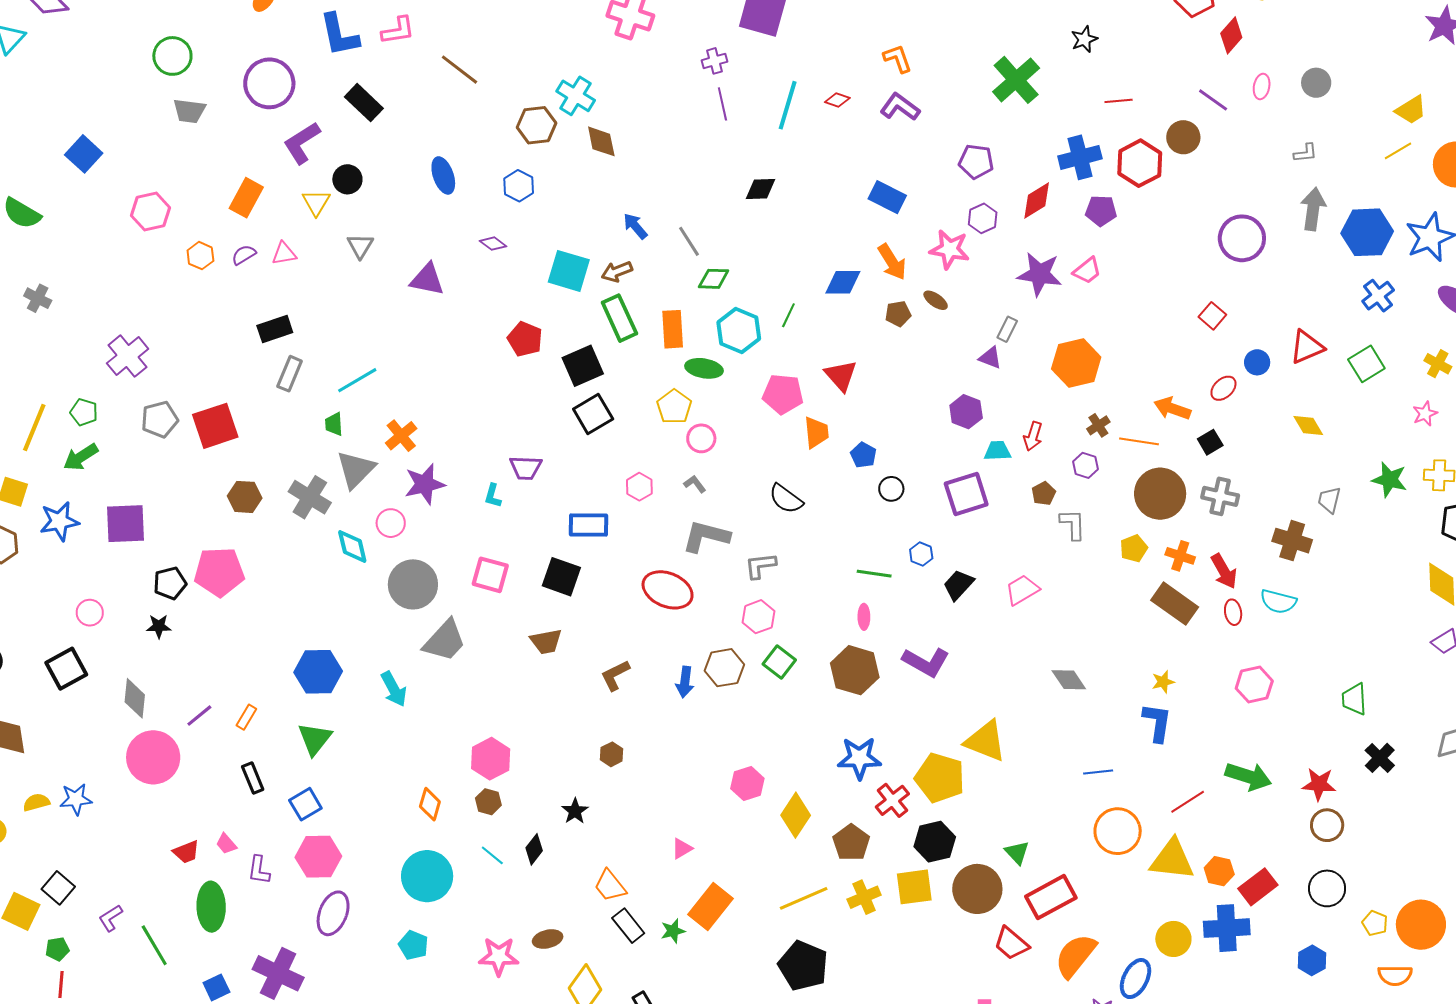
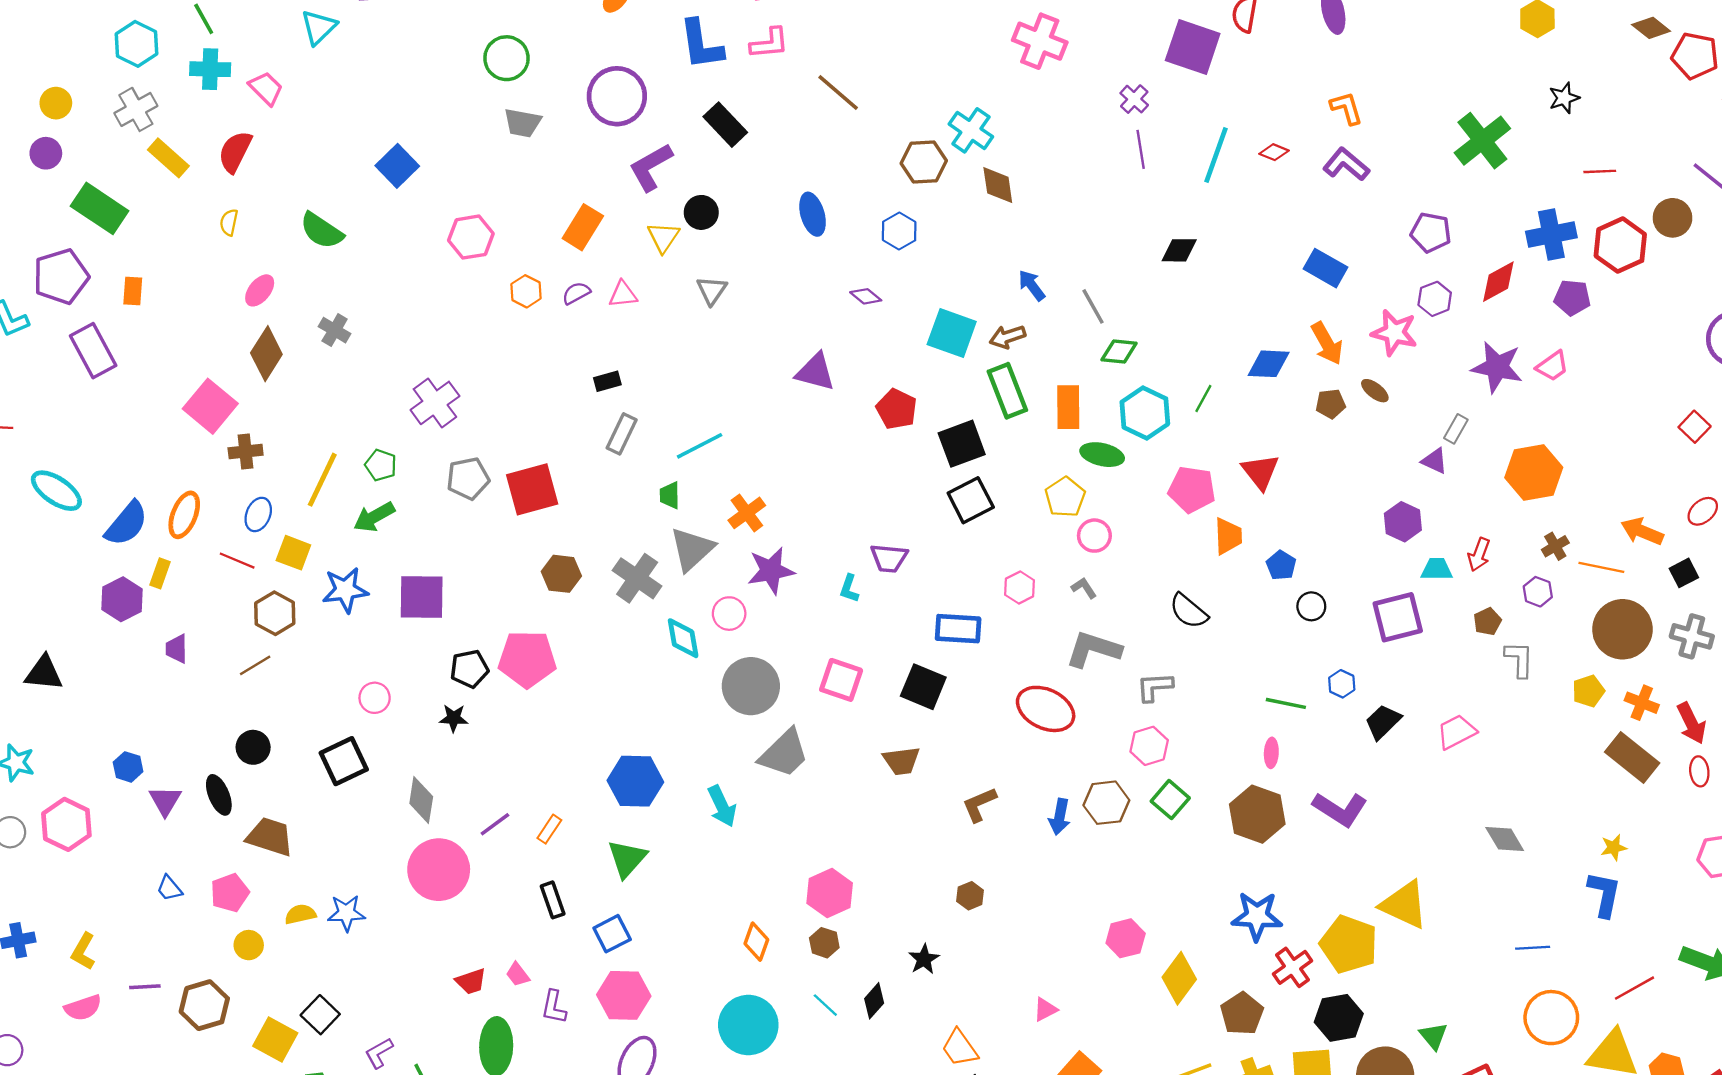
purple cross: (715, 61) -> (1134, 99), turned -35
purple triangle: (427, 279) -> (815, 372), moved
black rectangle: (275, 329) -> (607, 381), size x0.7

